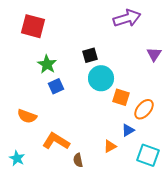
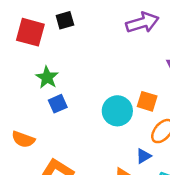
black square: (90, 55) -> (65, 20), moved
cyan circle: (101, 78) -> (117, 111), moved
orange square: (121, 97) -> (147, 101), moved

